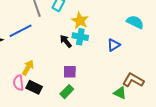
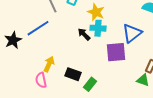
blue triangle: (114, 45) -> (132, 33), size x1.5
purple square: (70, 72) -> (116, 52), moved, size x1.5
black rectangle: (34, 87) -> (73, 74), moved

